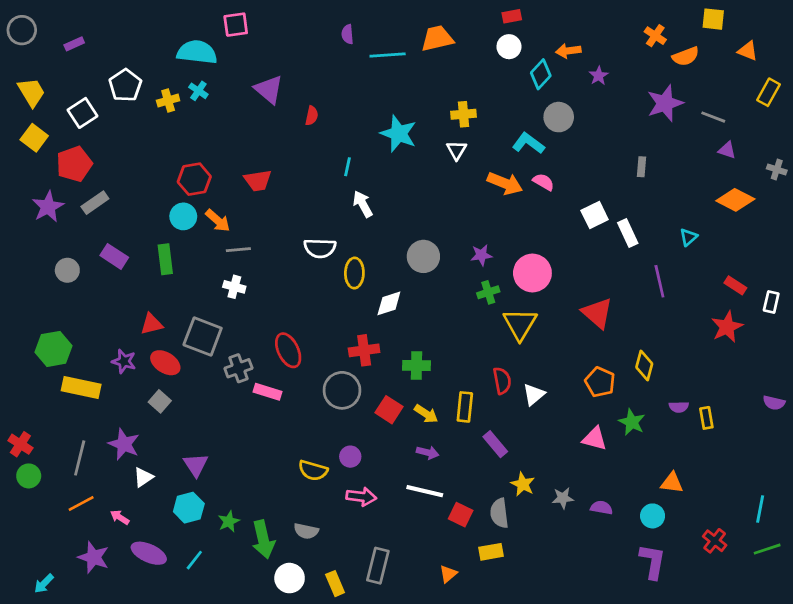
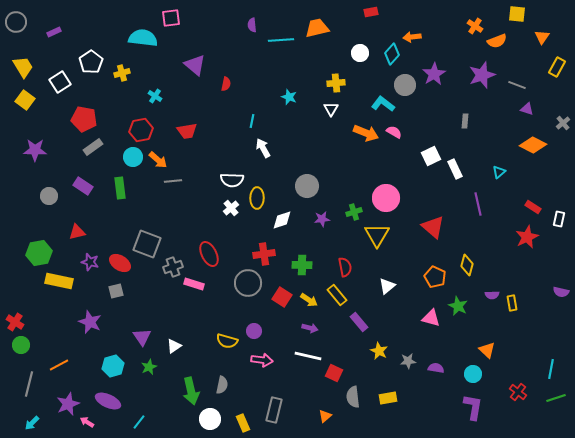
white circle: (509, 47) -> (360, 53), moved
orange triangle: (748, 51) -> (542, 37), turned 42
purple star: (599, 76) -> (434, 74), moved, size x1.6
cyan cross: (198, 91) -> (155, 96), moved
cyan star: (399, 134) -> (289, 97), size x0.6
red pentagon: (74, 164) -> (84, 119), moved, turned 30
gray cross: (777, 170) -> (563, 123), turned 32
gray rectangle: (95, 203) -> (93, 147), moved
purple star: (48, 207) -> (35, 150), turned 30
purple star: (481, 255) -> (322, 219), moved
white cross: (234, 287) -> (231, 208), moved, turned 35
red triangle: (152, 324) -> (77, 232), moved
red semicircle: (502, 381) -> (345, 267), moved
gray square: (160, 401) -> (116, 291), turned 35
yellow rectangle: (465, 407) -> (337, 295), turned -45
gray line: (80, 458) -> (29, 384), moved
white triangle: (143, 477) -> (174, 346), moved
orange triangle: (672, 483) -> (487, 350), turned 36
cyan hexagon: (189, 508) -> (113, 366), moved
gray semicircle: (499, 513) -> (353, 397), moved
pink arrow: (120, 517) -> (87, 422), moved
green star: (229, 521) -> (149, 367), moved
gray semicircle: (306, 531) -> (222, 385), turned -90
yellow rectangle: (491, 552) -> (388, 398), moved
purple star: (94, 557) -> (68, 404), turned 30
cyan line: (194, 560) -> (139, 422), moved

